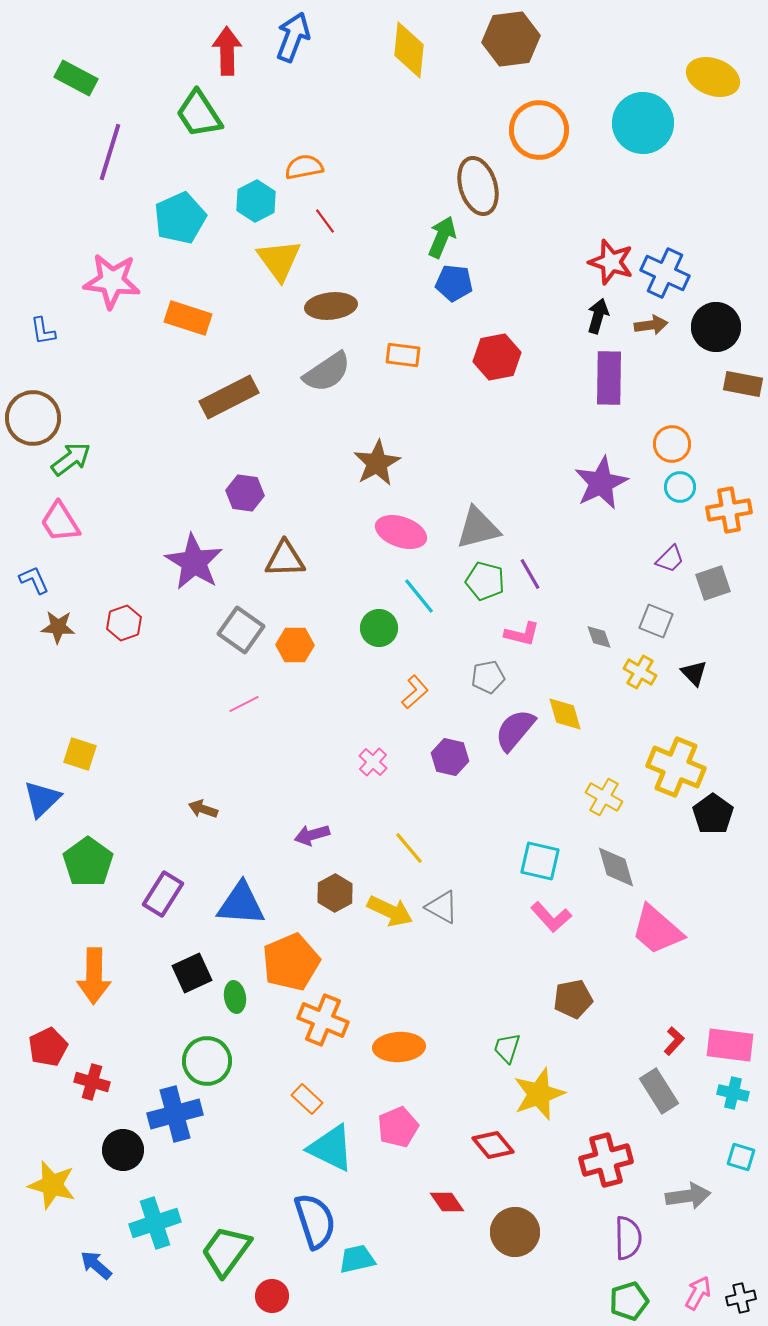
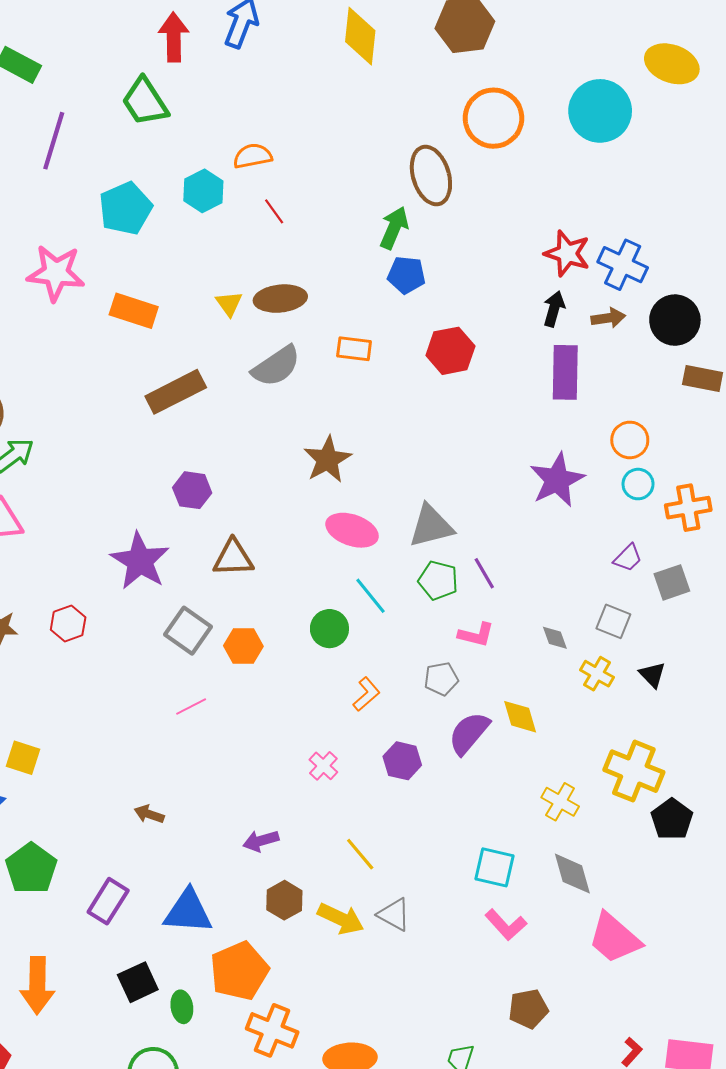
yellow triangle: (279, 260) -> (229, 304), moved, size x0.6

